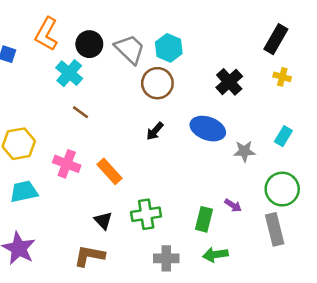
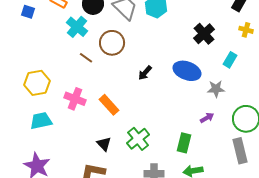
brown circle: (157, 83) -> (112, 43), moved
cyan rectangle: (283, 136) -> (230, 60), moved
purple arrow: (233, 205) -> (207, 118), moved, turned -64
green cross: (146, 214) -> (138, 139), turned -30

